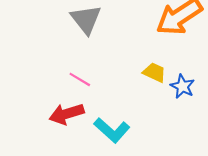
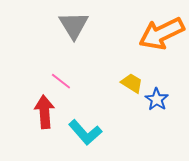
red arrow: (67, 114) -> (44, 112), turned 96

